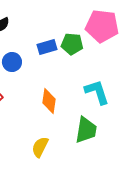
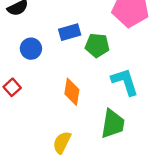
green pentagon: (72, 44) -> (97, 45), moved

